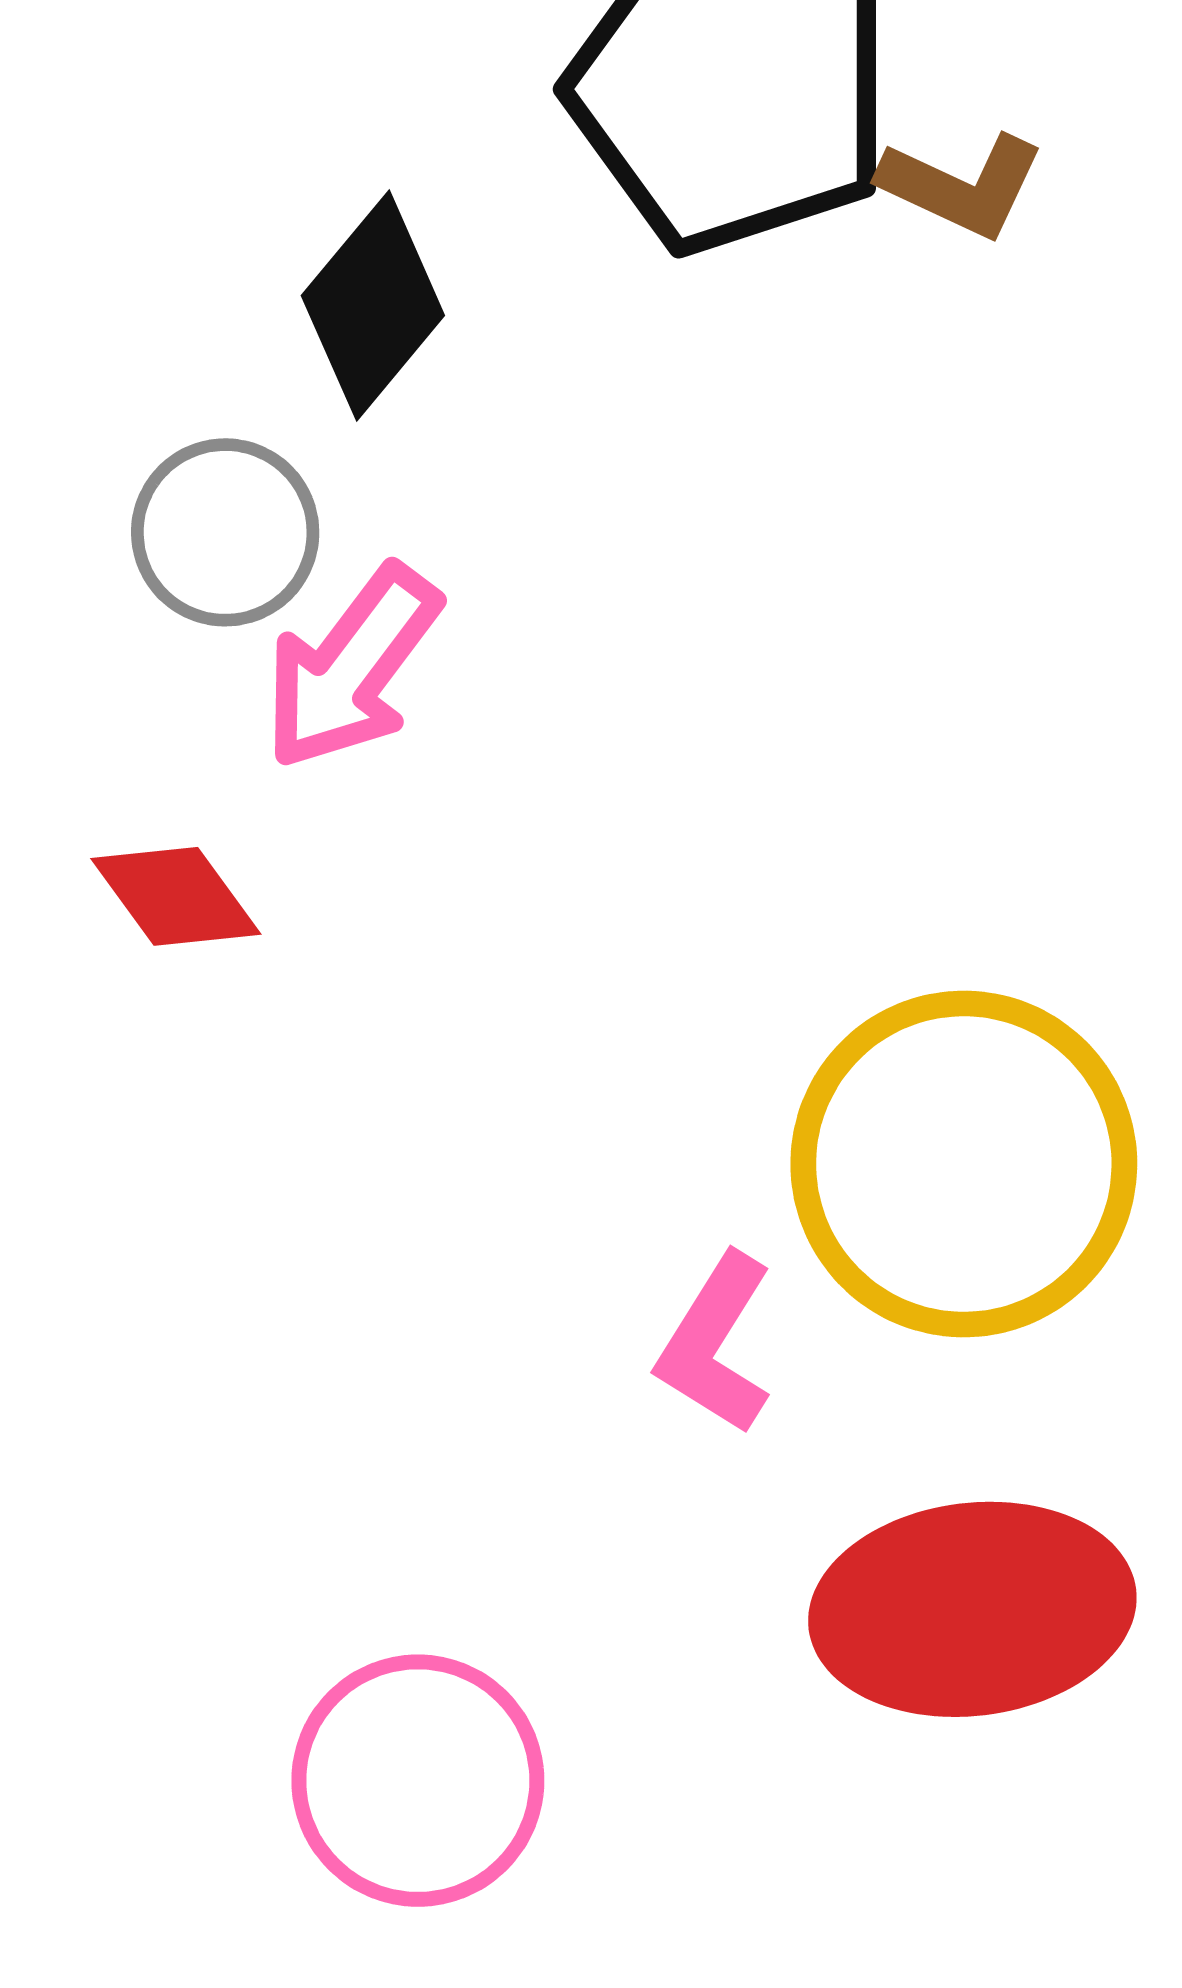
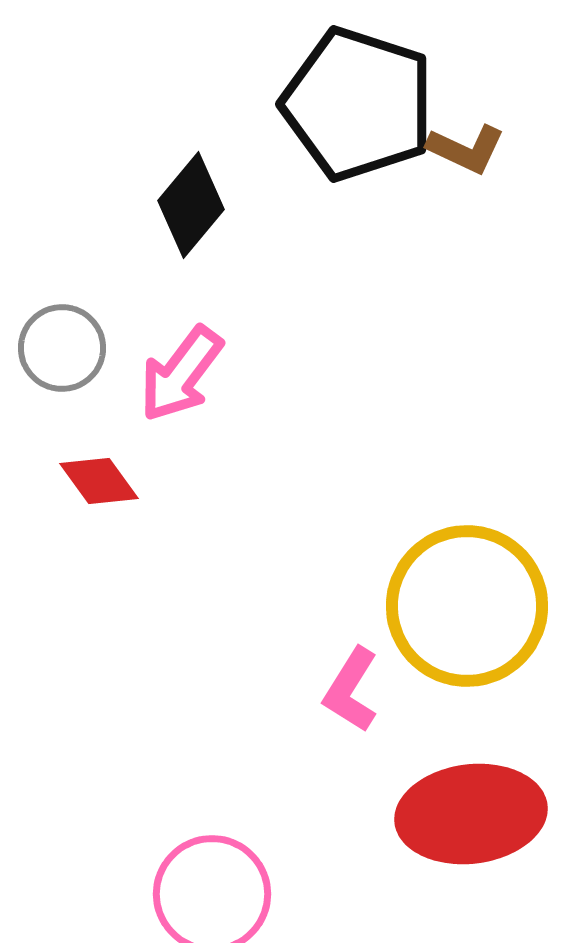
gray circle: (225, 532) -> (62, 348), moved

